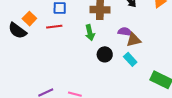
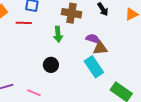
black circle: (105, 54) -> (51, 65), moved
cyan rectangle: (130, 59) -> (94, 67), size x1.5

